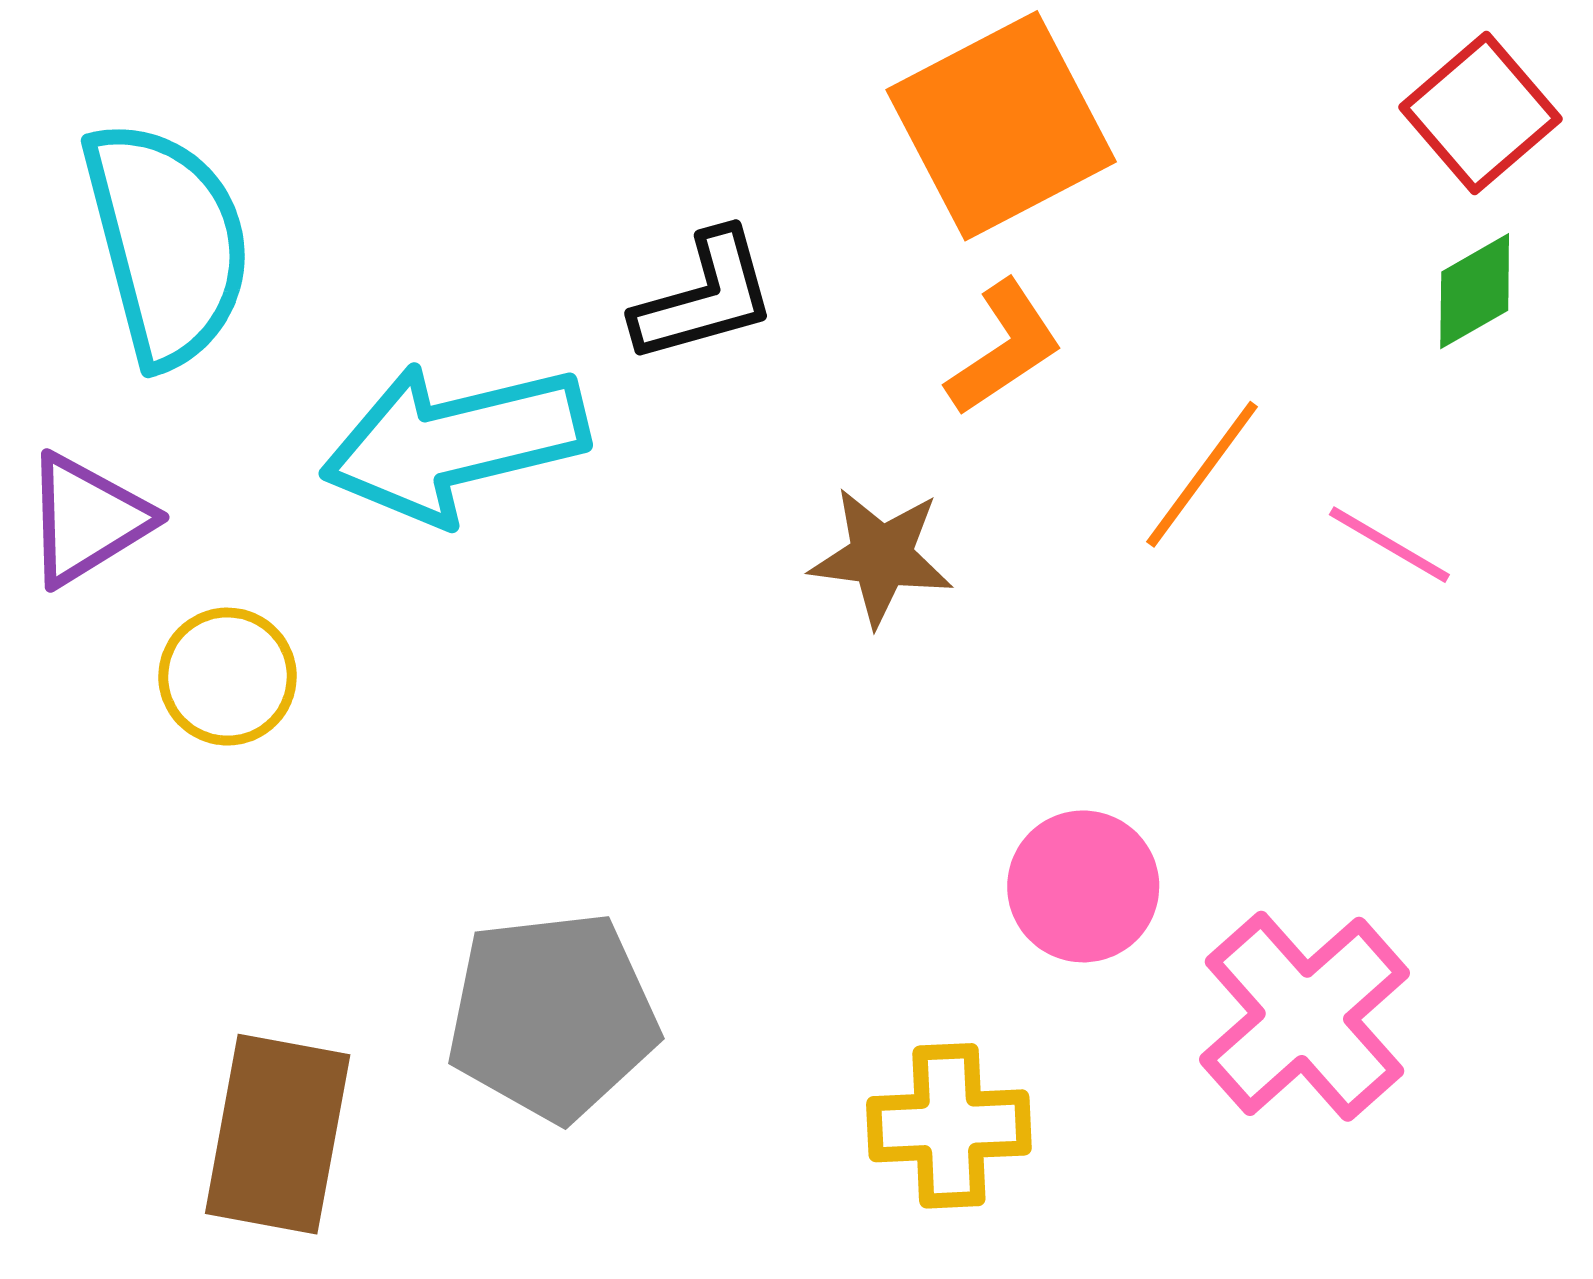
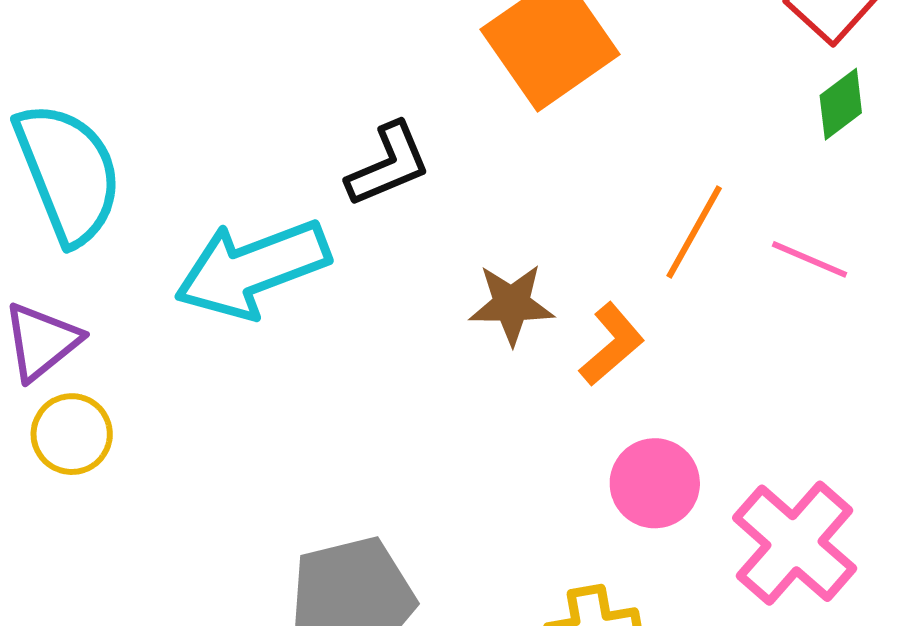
orange L-shape: (1004, 348) -> (612, 344), moved
yellow circle: (227, 677) -> (72, 434), moved

